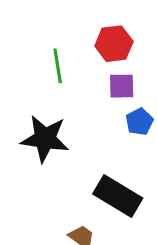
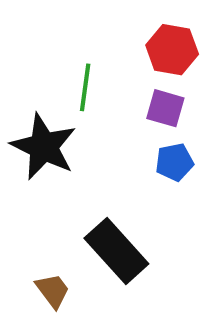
green line: (58, 66) -> (85, 87), moved

